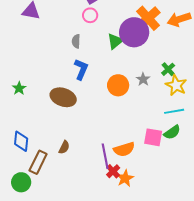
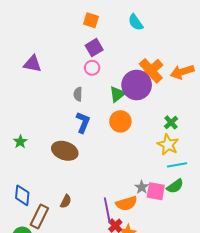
gray star: (143, 79) -> (142, 187), moved
orange circle: (118, 85) -> (120, 121), moved
yellow star: (176, 85) -> (168, 145), moved

